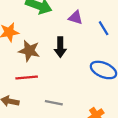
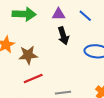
black arrow: (60, 47) -> (63, 36), moved

